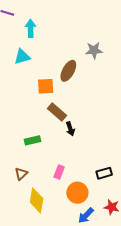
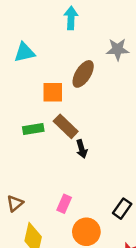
cyan arrow: (31, 28) -> (71, 18), moved
green rectangle: (33, 140) -> (33, 129), moved
black rectangle: (104, 173) -> (122, 209), turned -42

